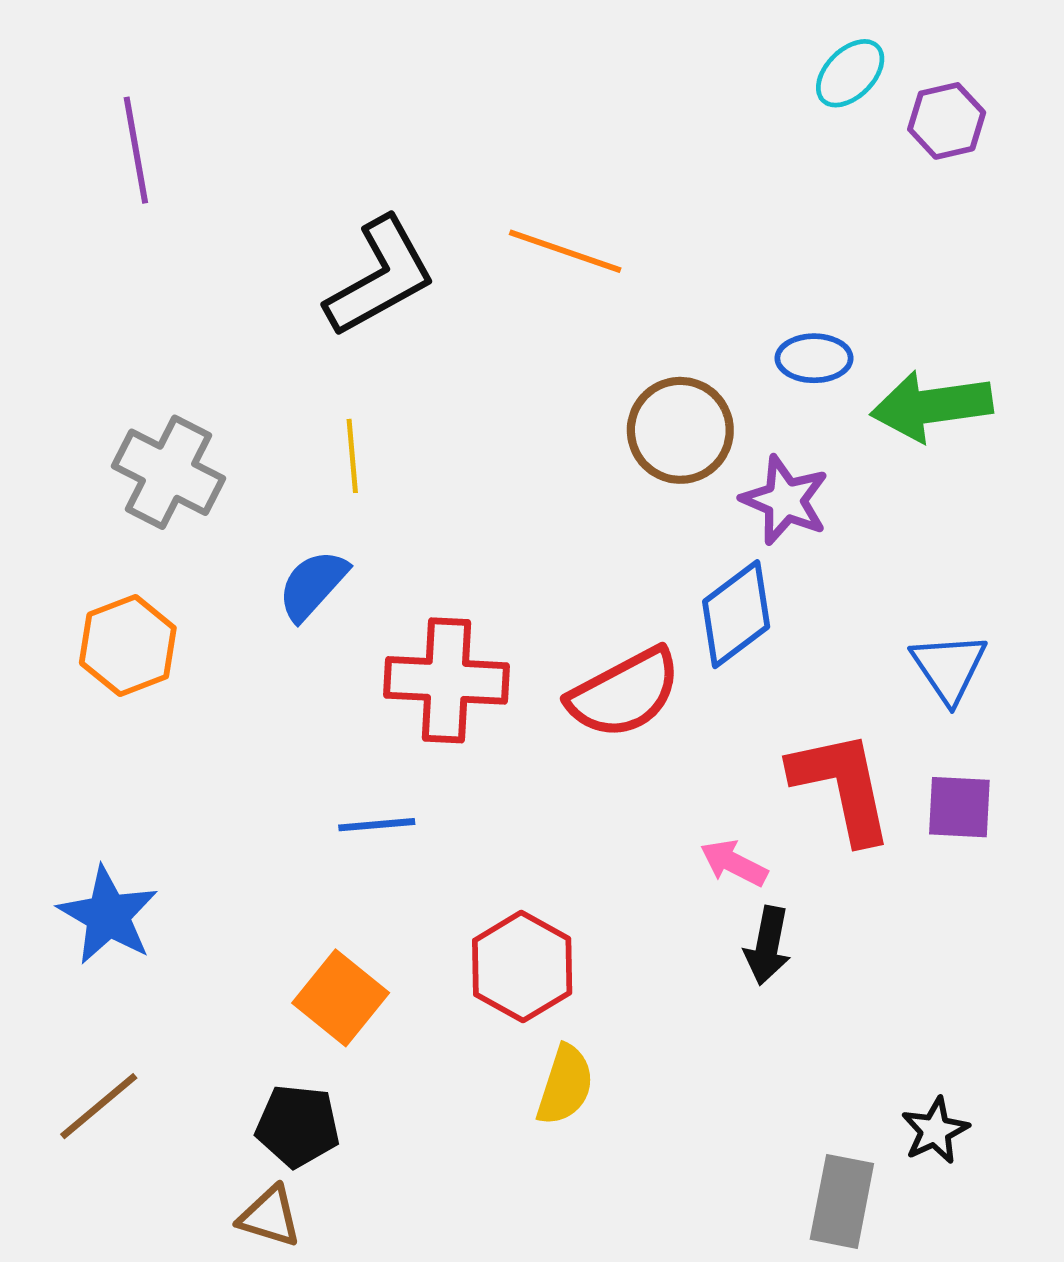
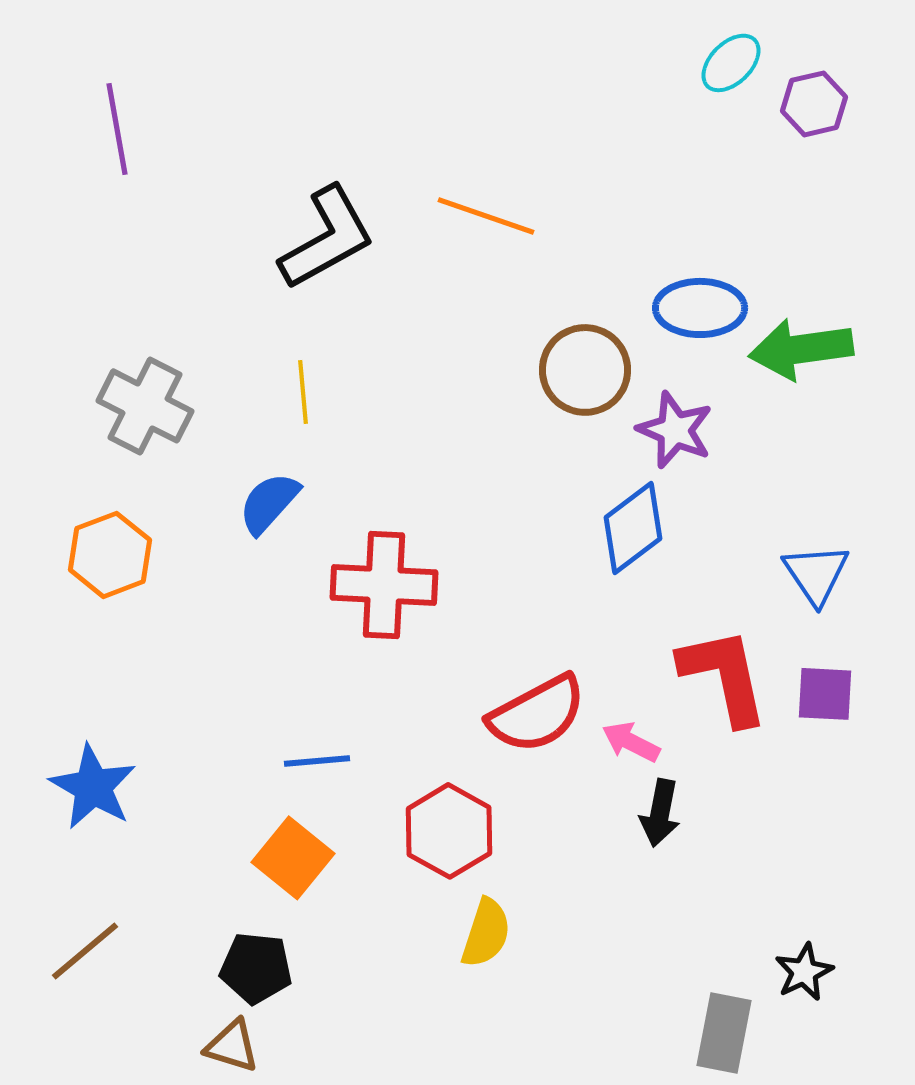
blue ellipse: (814, 358) -> (700, 308), size x1.4
red semicircle: (624, 693) -> (537, 714), moved
blue line: (377, 825) -> (317, 761), moved

